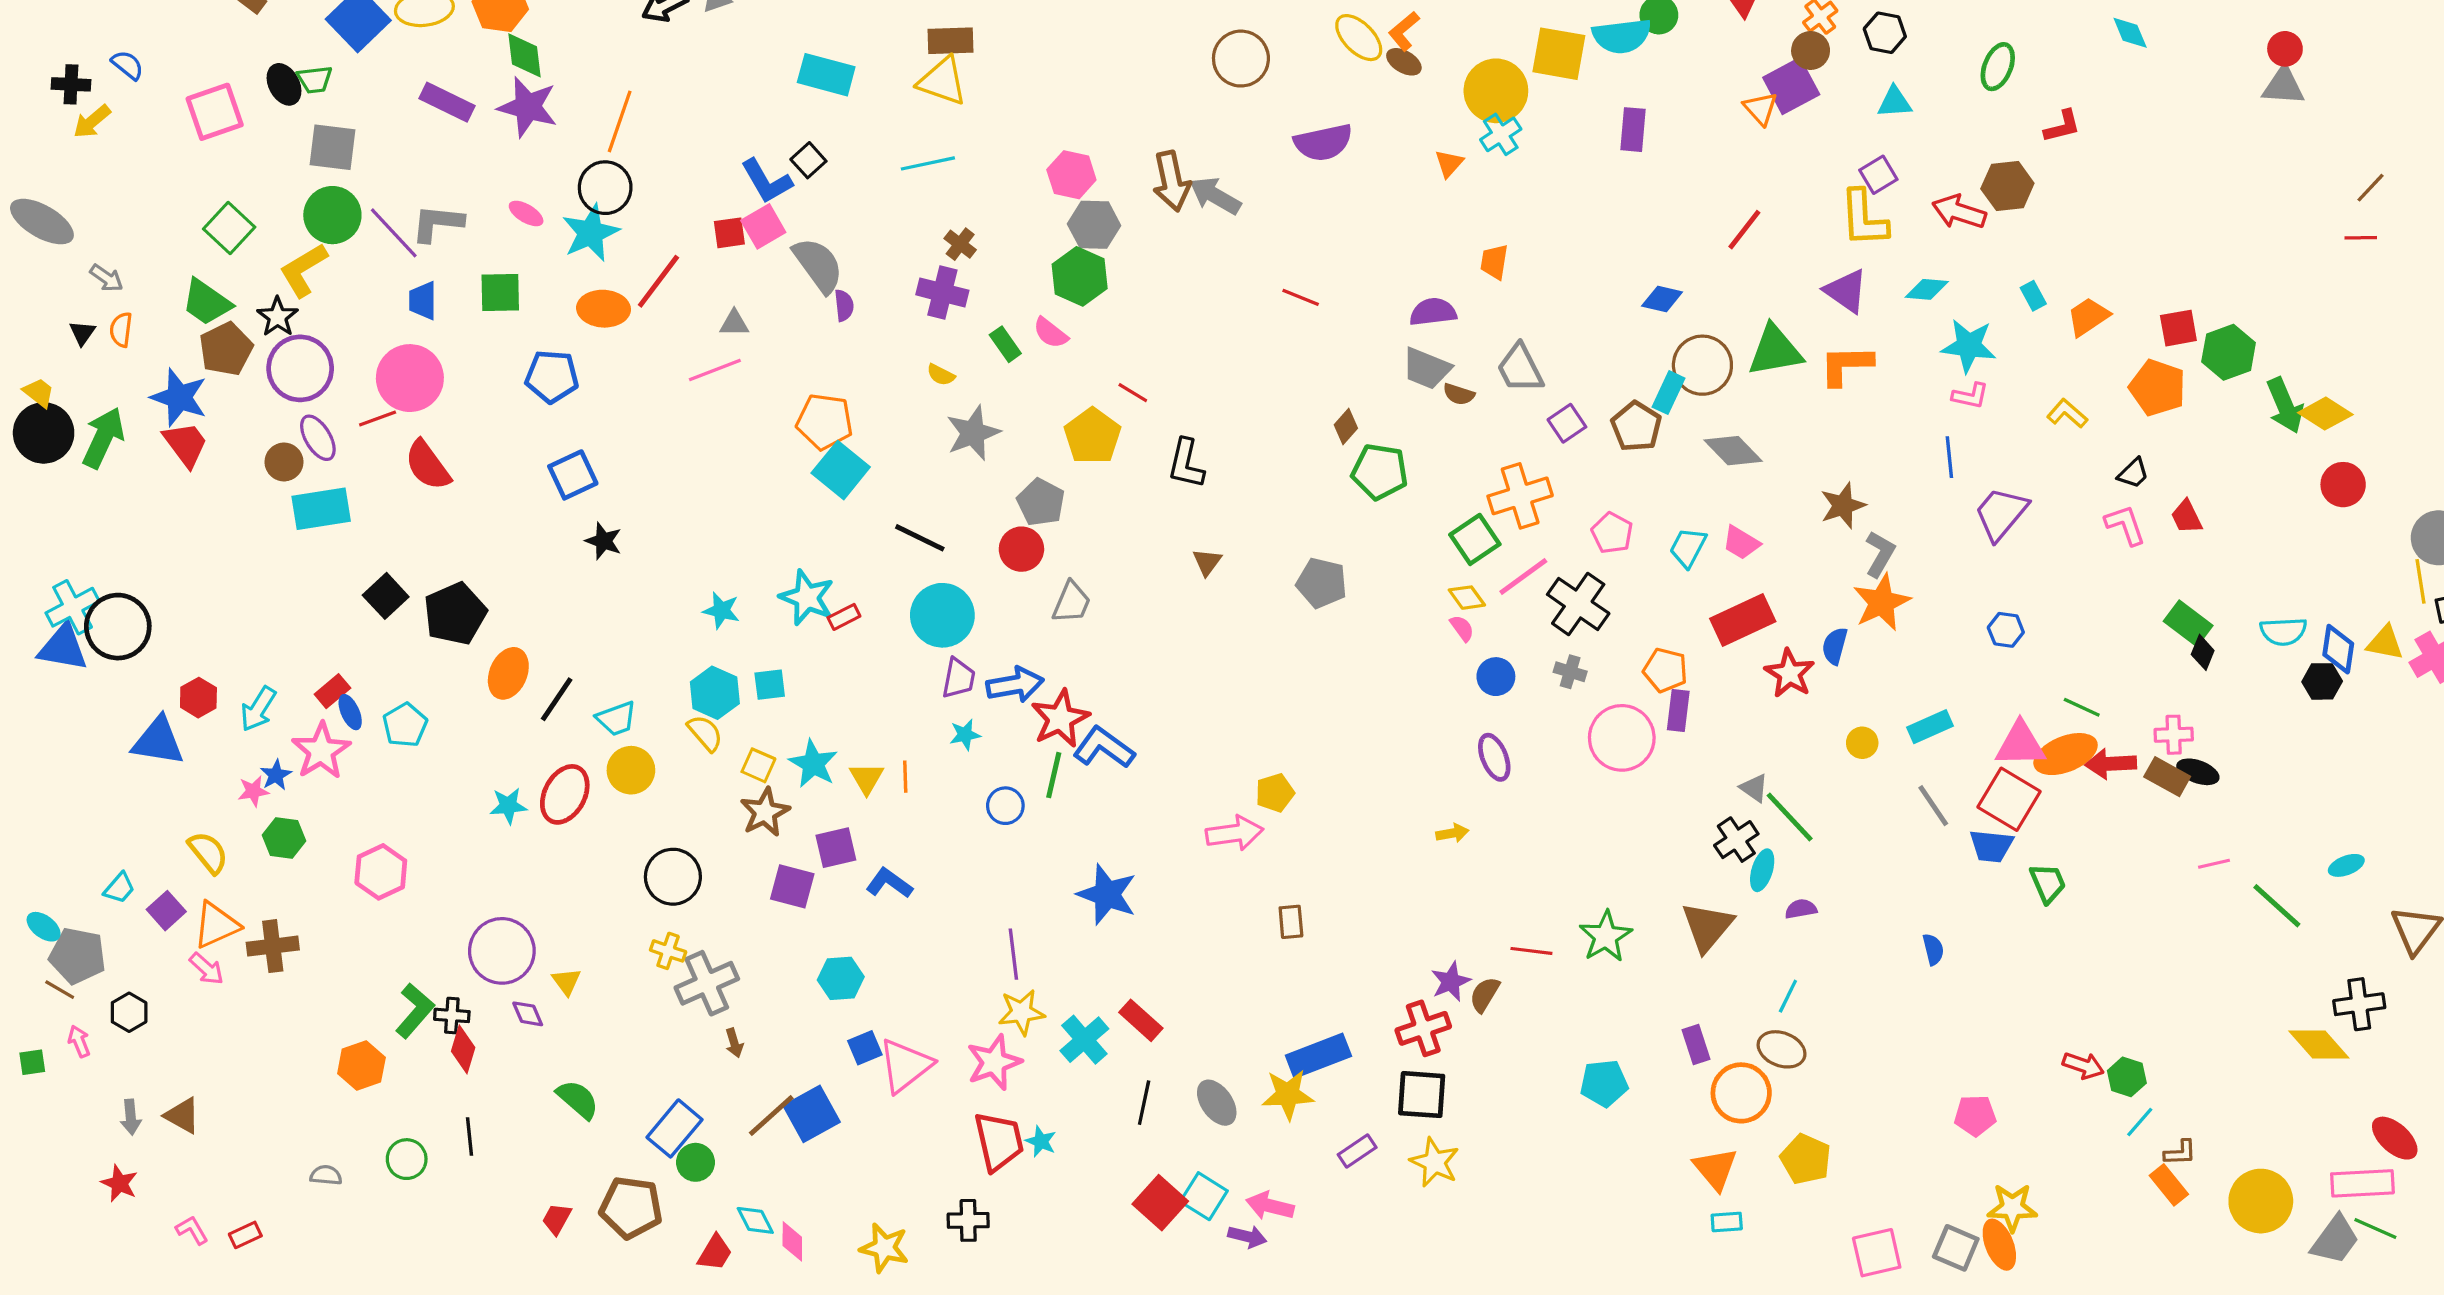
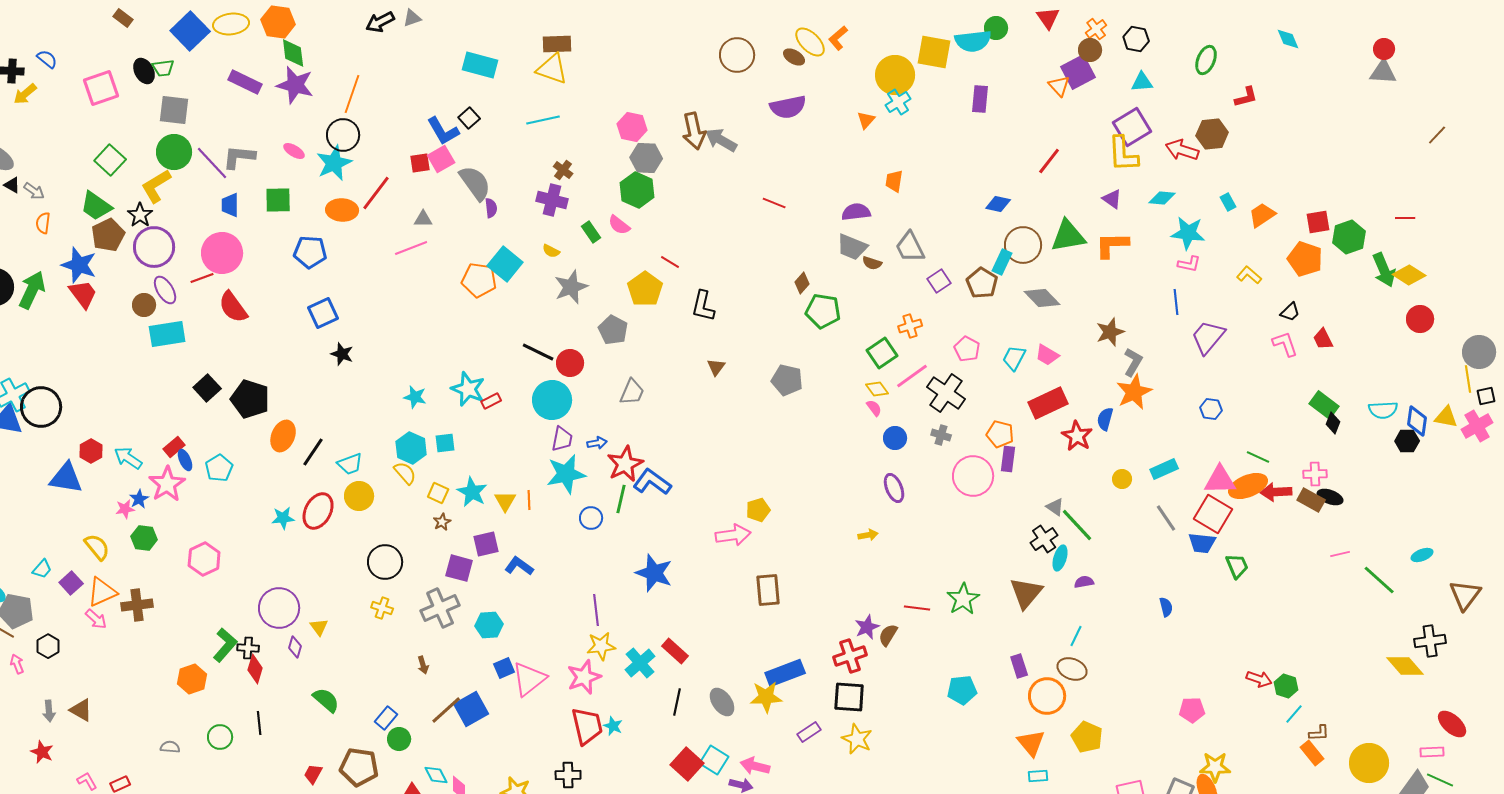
brown ellipse: (1404, 62) -> (794, 57), moved
purple square: (1878, 175) -> (1132, 127), size x1.6
red line: (2361, 238) -> (1405, 218), moved
purple triangle: (1846, 291) -> (1112, 199), size x0.7
black triangle: (82, 333) -> (12, 185), moved, turned -36
cyan square: (841, 470) -> (505, 264), moved
orange cross: (1520, 496) -> (910, 326), size x0.6
red circle: (1021, 549) -> (570, 363), moved
black pentagon: (455, 614) -> (250, 399), turned -30
blue arrow: (1015, 685) -> (597, 443), size x0.6
cyan arrow: (258, 709) -> (128, 458), turned 92
cyan star: (965, 735) -> (566, 474), size x2.0
brown star: (765, 812) -> (442, 522), size x0.6
brown rectangle: (1291, 922) -> (768, 590), size x1.5
gray cross: (707, 983) -> (440, 608), moved
purple diamond: (528, 1014) -> (295, 647), turned 40
blue rectangle: (675, 1128) -> (386, 718), size x0.7
pink rectangle: (2362, 1183) -> (1432, 752), size x0.6

